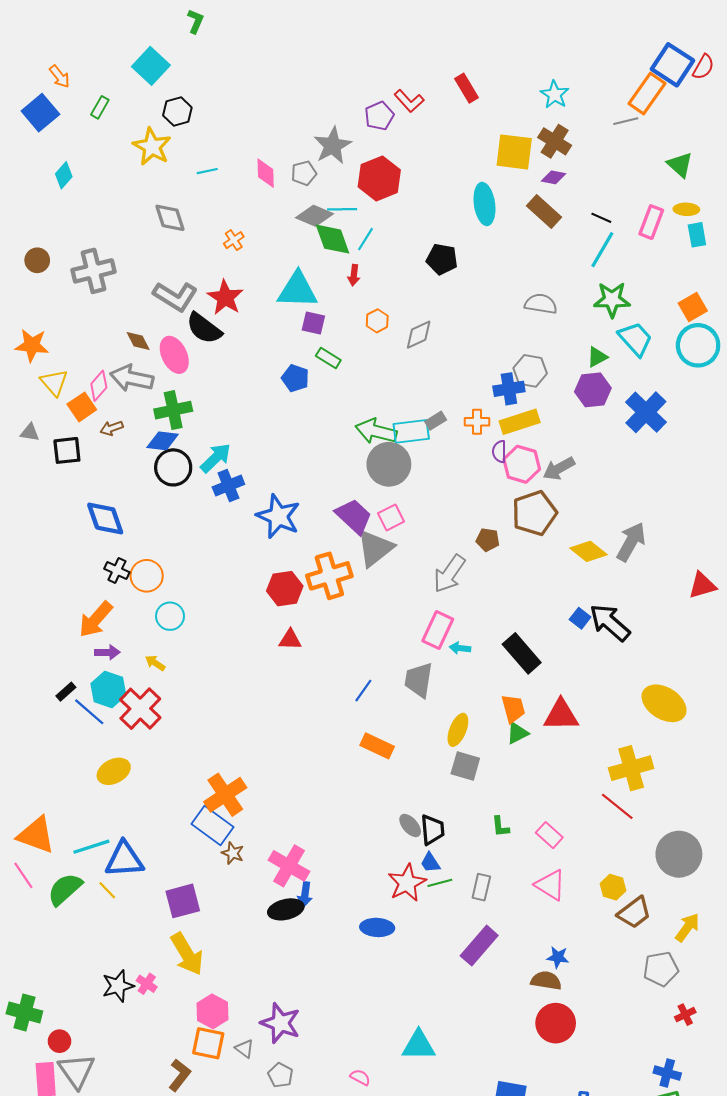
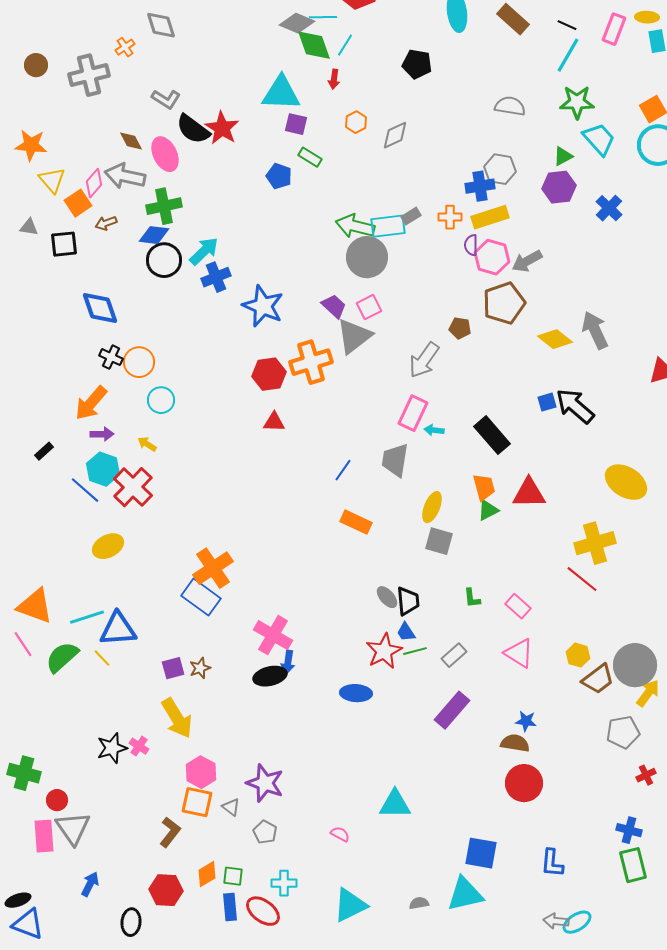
orange cross: (234, 240) -> (125, 47), moved
gray L-shape: (175, 296) -> (166, 99), size x0.7
red star: (225, 297) -> (222, 128), moved
blue cross: (646, 412) -> (609, 208), size x0.7
purple trapezoid: (354, 516) -> (334, 306), size x0.7
gray arrow: (631, 542) -> (595, 330), turned -54
blue square: (580, 618) -> (547, 402), turned 36
black rectangle: (66, 692) -> (44, 451), moved
brown star: (233, 853) -> (200, 668), moved, turned 30
gray circle: (679, 854) -> (635, 665), moved
gray rectangle: (481, 887) -> (454, 655), turned 35
purple square: (183, 901) -> (173, 668), size x0.7

